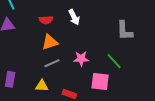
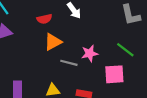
gray line: (52, 63) -> (69, 63), moved, turned 49

